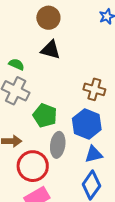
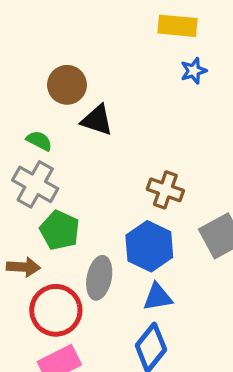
brown circle: (48, 18) -> (67, 85), moved
green pentagon: (45, 116) -> (60, 230), moved

